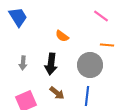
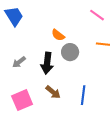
gray arrow: (23, 63) -> (19, 62), turned 48
gray circle: (90, 65) -> (70, 52), moved, size x0.7

